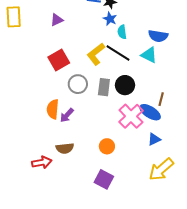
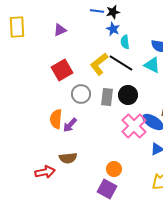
orange circle: (107, 146) -> (114, 169), moved

